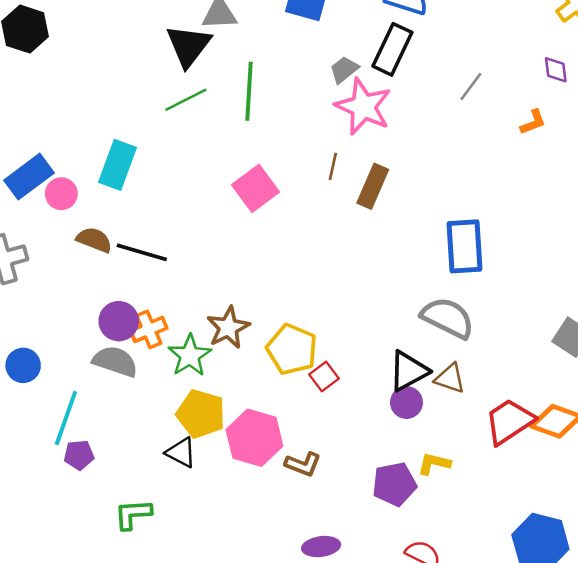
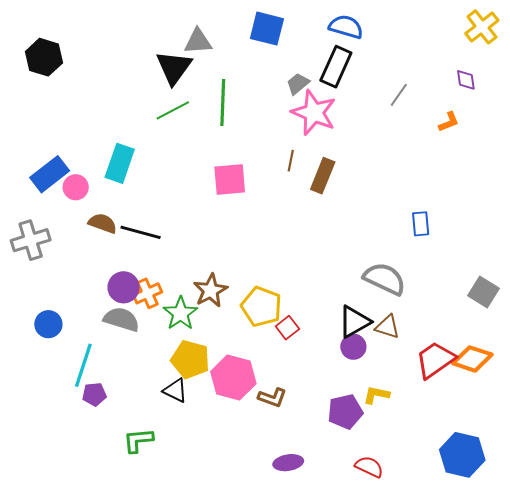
pink square: (255, 188) -> (230, 180), turned 33
blue rectangle: (464, 246) -> (421, 224), moved, size x0.6

